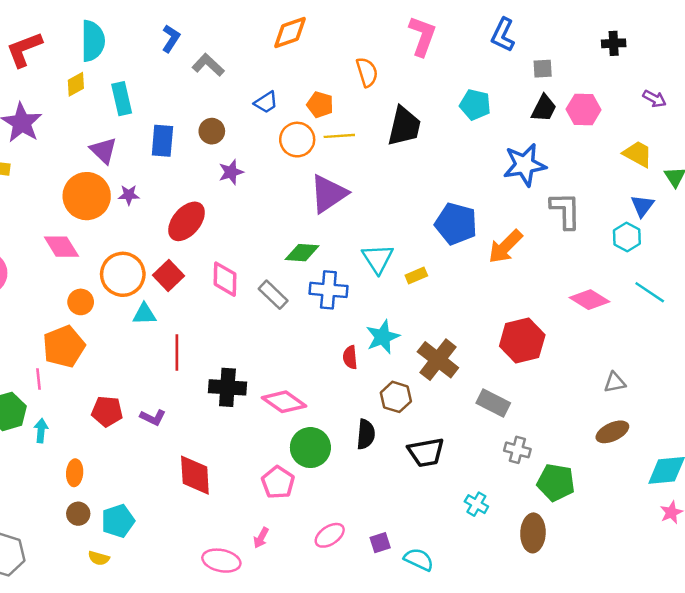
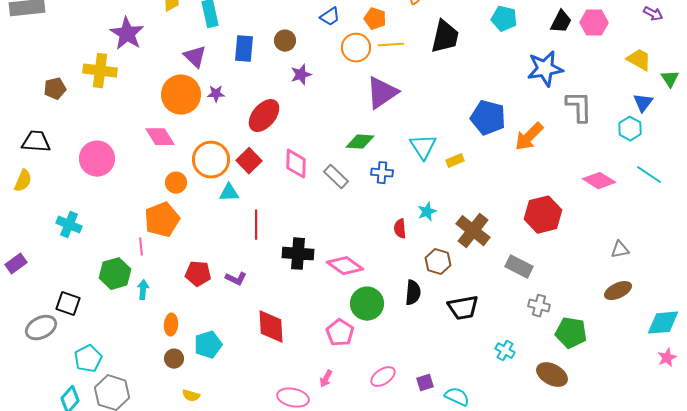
blue cross: (328, 290) -> (382, 173), size x0.7
cyan star: (383, 337) -> (427, 212), size x0.7
cyan pentagon: (118, 521) -> (208, 345), moved
brown ellipse: (533, 533) -> (552, 375), turned -64

